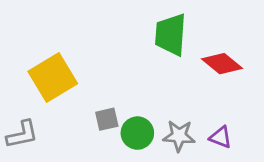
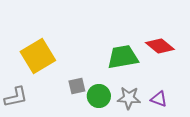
green trapezoid: (171, 35) -> (123, 57), moved, turned 76

